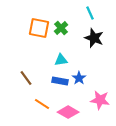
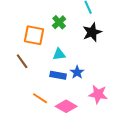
orange square: (39, 28) -> (34, 35), moved
black star: (94, 38) -> (92, 32), turned 30
brown line: (26, 78) -> (22, 61), moved

